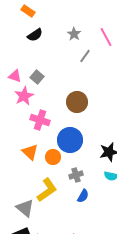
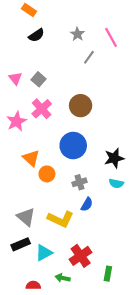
pink triangle: (15, 76) -> (15, 78), turned 32
pink star: (24, 96) -> (16, 121), moved
pink cross: (40, 120) -> (42, 109), moved, turned 30
orange circle: (53, 157) -> (47, 174), moved
yellow L-shape: (47, 190) -> (61, 219), moved, turned 60

